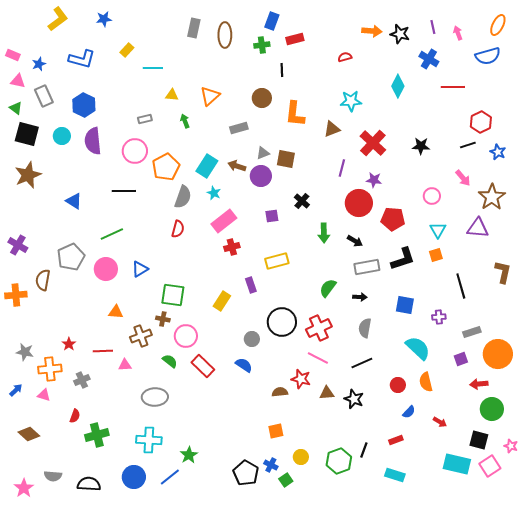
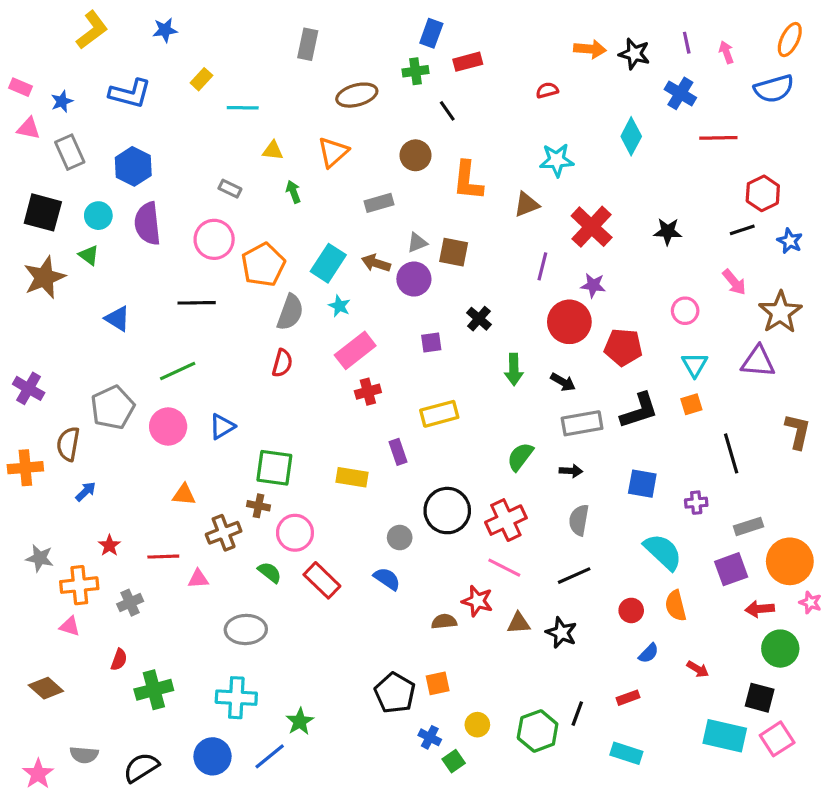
brown ellipse: (225, 35) -> (357, 95), moved, turned 75
black line: (282, 70) -> (447, 111), turned -32
green triangle: (16, 108) -> (89, 255), moved
gray rectangle: (145, 119) -> (230, 189), turned 40
yellow rectangle: (222, 301) -> (352, 477), turned 66
purple square: (461, 359) -> (731, 569), size x1.5
blue arrow: (16, 390) -> (86, 492), moved
pink star: (511, 446) -> (810, 603), moved
black pentagon: (246, 473) -> (395, 693), moved
black semicircle: (89, 484) -> (141, 767), turned -35

